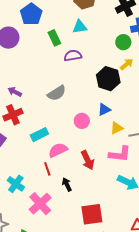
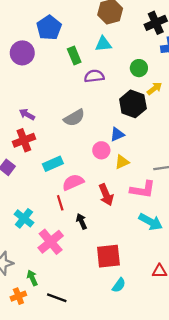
green circle: (123, 42) -> (139, 68), moved
blue triangle: (104, 110) -> (117, 134), moved
yellow triangle: (117, 128) -> (122, 162), moved

